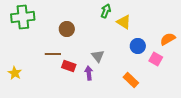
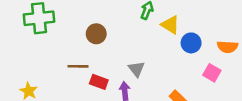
orange semicircle: (168, 39) -> (227, 47), turned -147
blue circle: (138, 46) -> (191, 43), moved

